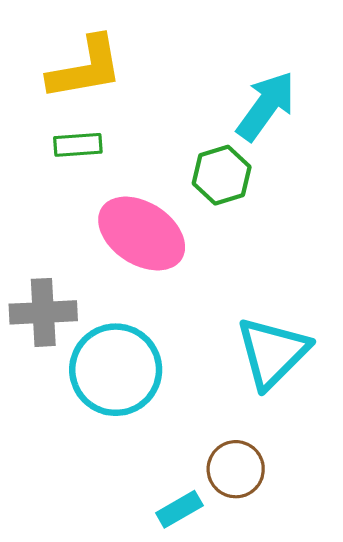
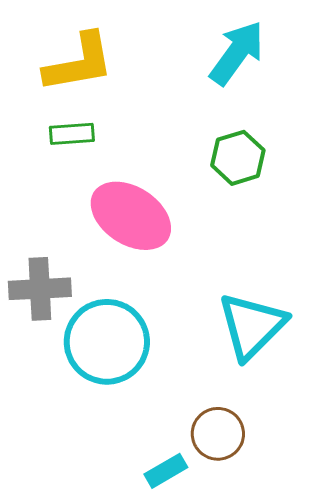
cyan arrow: (266, 106) -> (237, 53), moved
green hexagon: (222, 175) -> (238, 158), moved

